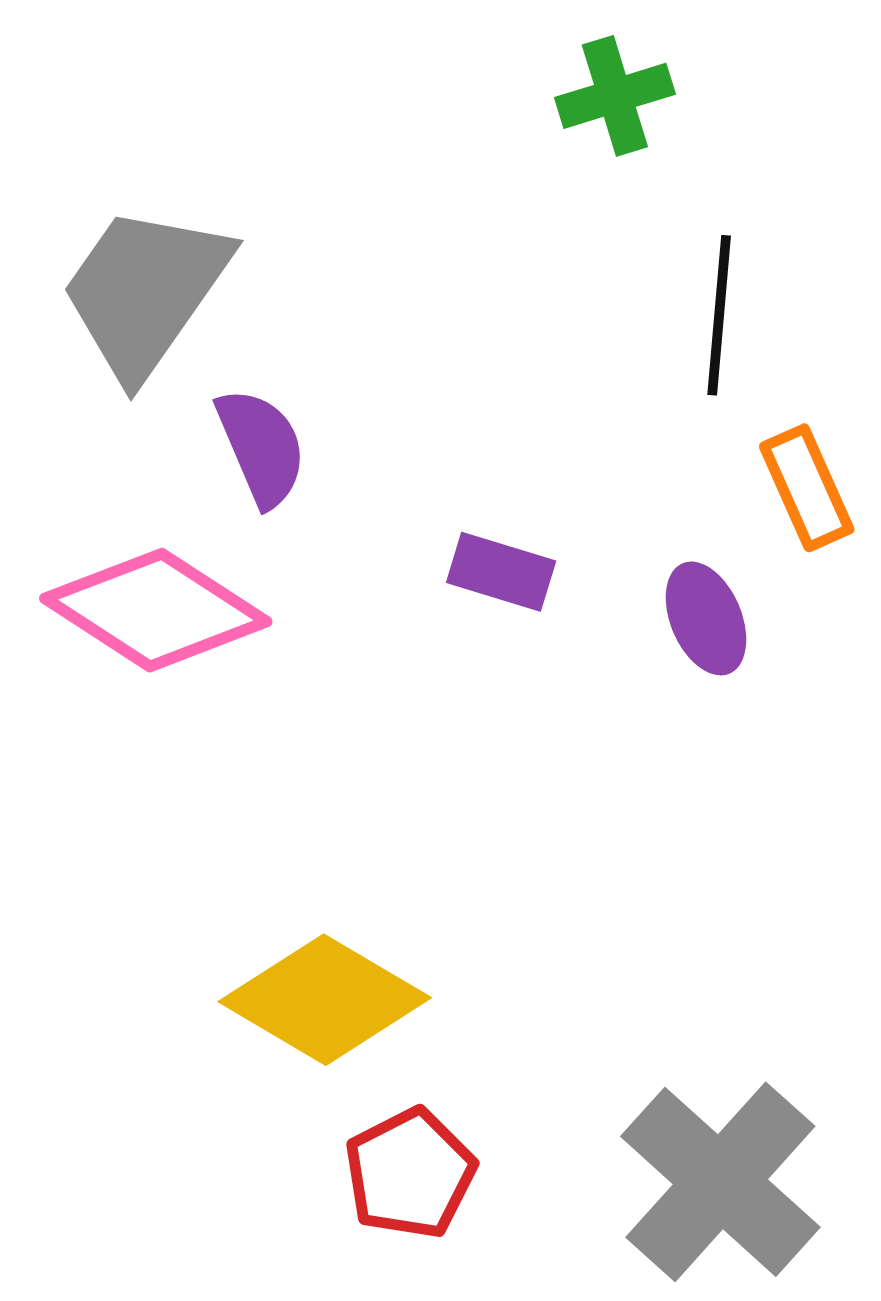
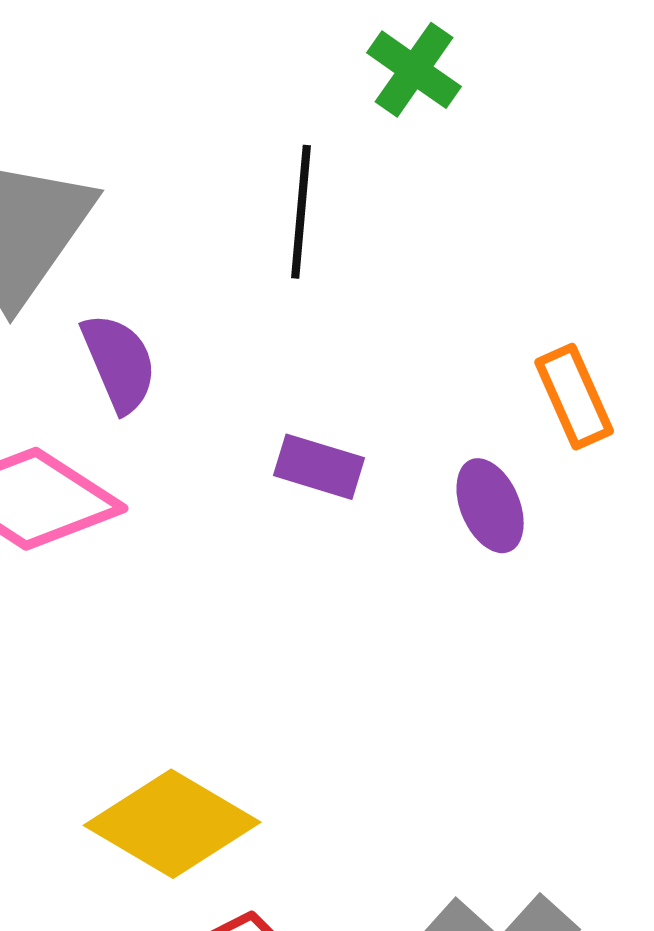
green cross: (615, 96) -> (414, 70), turned -38
black line: (719, 315) -> (301, 212), moved

